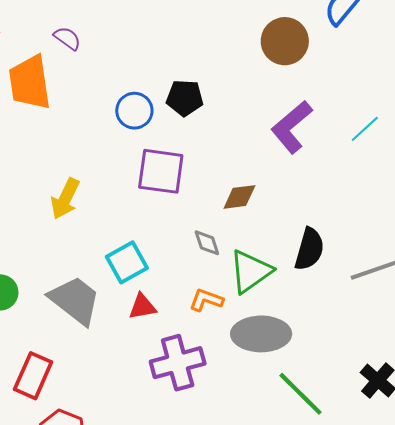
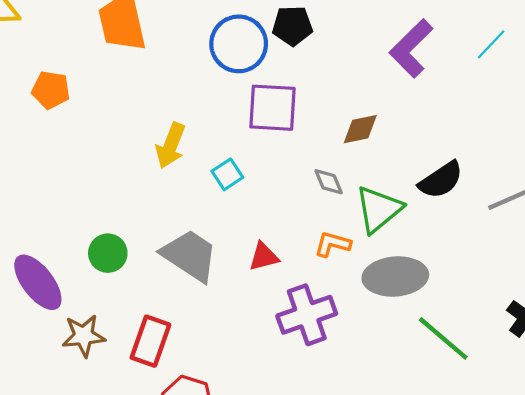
blue circle: (134, 111) -> (239, 44), size x1.4
black semicircle: (309, 249) -> (441, 180), turned 45
cyan square: (127, 262) -> (227, 174), moved, size x0.7

